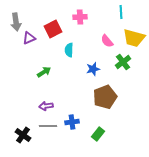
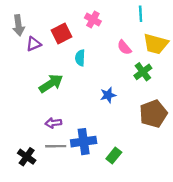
pink cross: (80, 17) -> (93, 20), turned 32
blue star: (93, 69) -> (108, 95), moved
green arrow: (44, 72) -> (51, 83), size x1.5
brown pentagon: (105, 97) -> (153, 114), moved
blue cross: (72, 122) -> (84, 142), size x1.5

